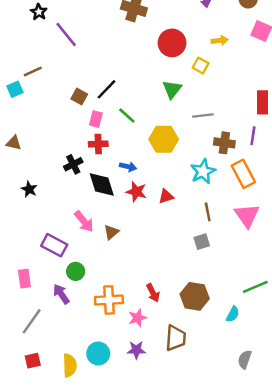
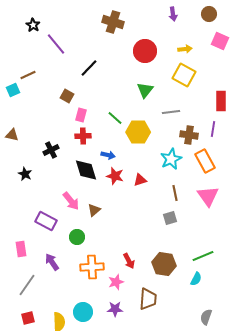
yellow square: (201, 66) -> (184, 75), moved, size x1.6
black line: (107, 89) -> (89, 68), moved
green line: (127, 115) -> (115, 118), moved
black cross: (73, 164) -> (51, 150), moved
green circle: (76, 271) -> (77, 237), moved
green line: (255, 287) -> (203, 256), moved

